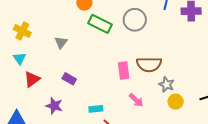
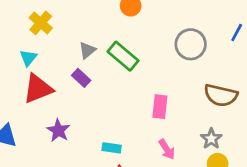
green rectangle: (100, 24) -> (123, 56), moved
brown semicircle: (149, 64) -> (221, 95), moved
red triangle: (32, 79) -> (38, 89), size x1.4
purple rectangle: (69, 79) -> (81, 78), moved

